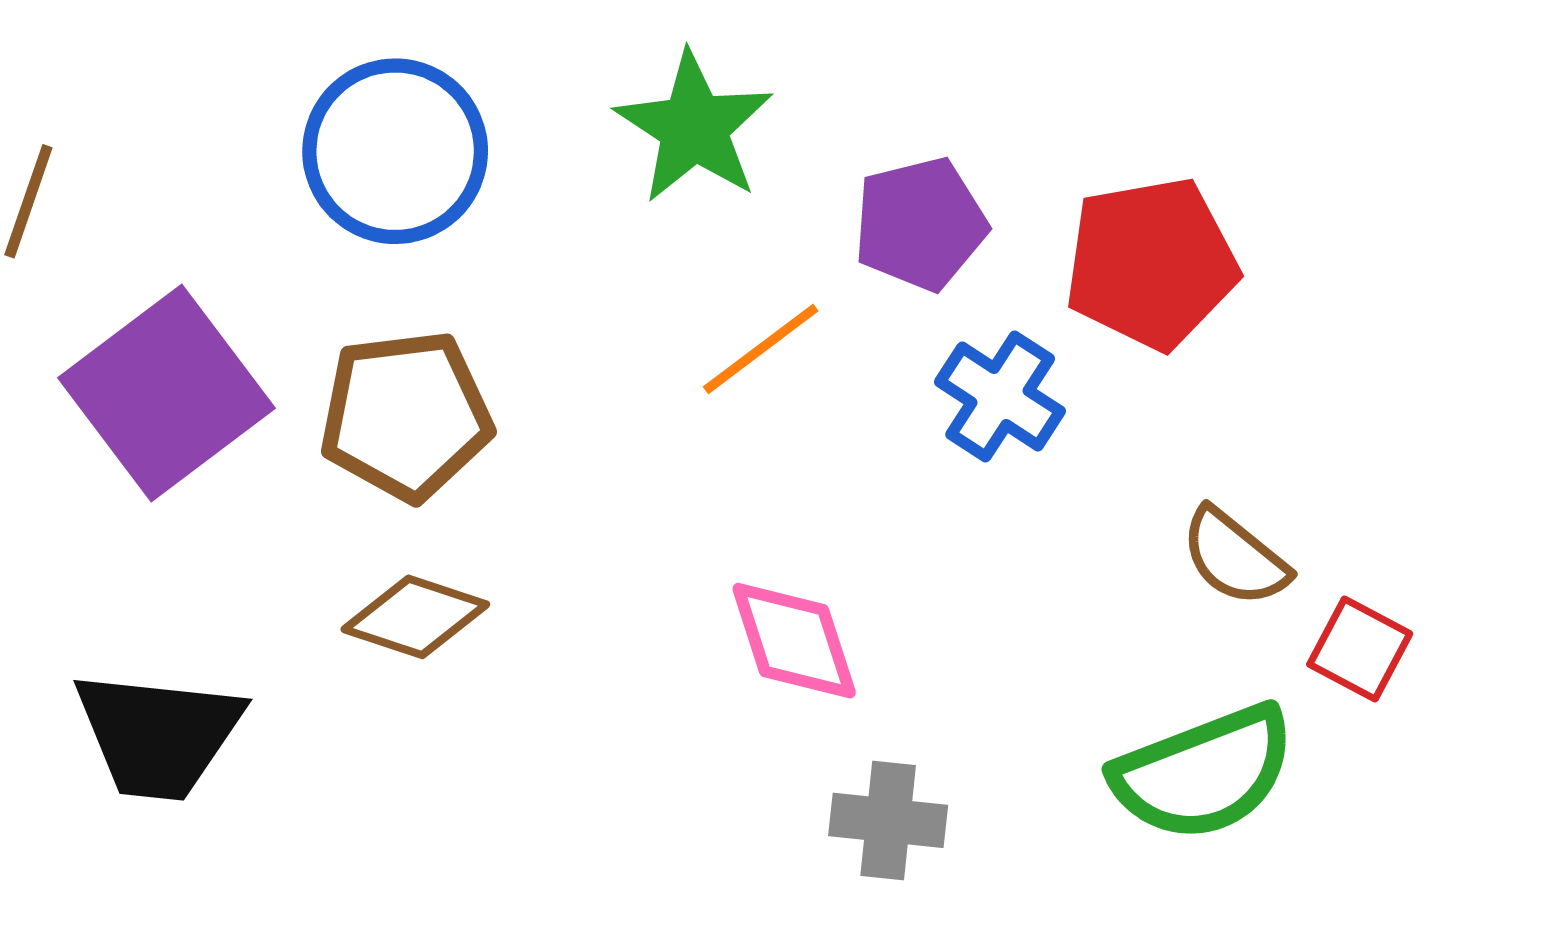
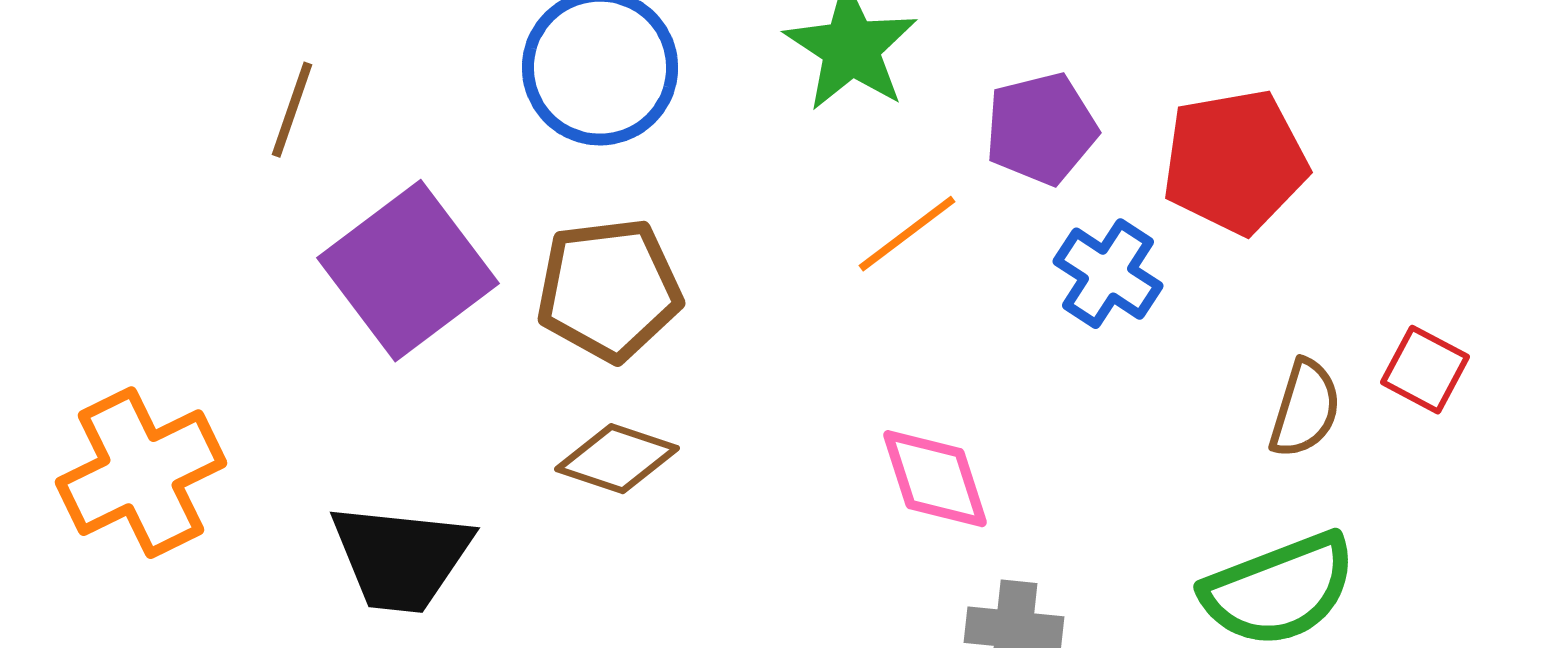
brown semicircle: (1235, 557) -> (1305, 409), turned -112
red square: (1360, 649) -> (1425, 370), moved

